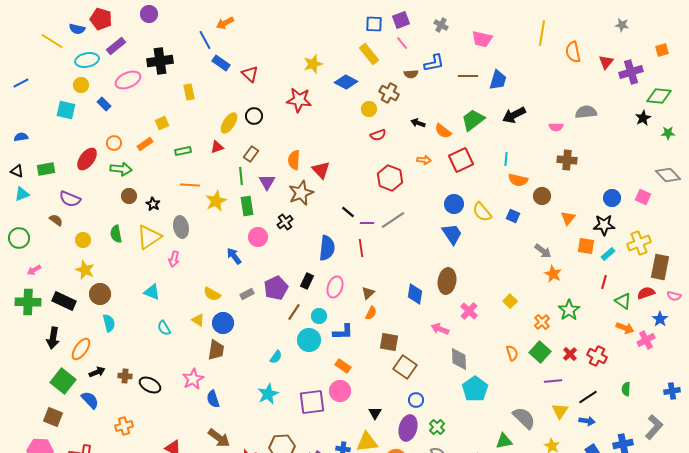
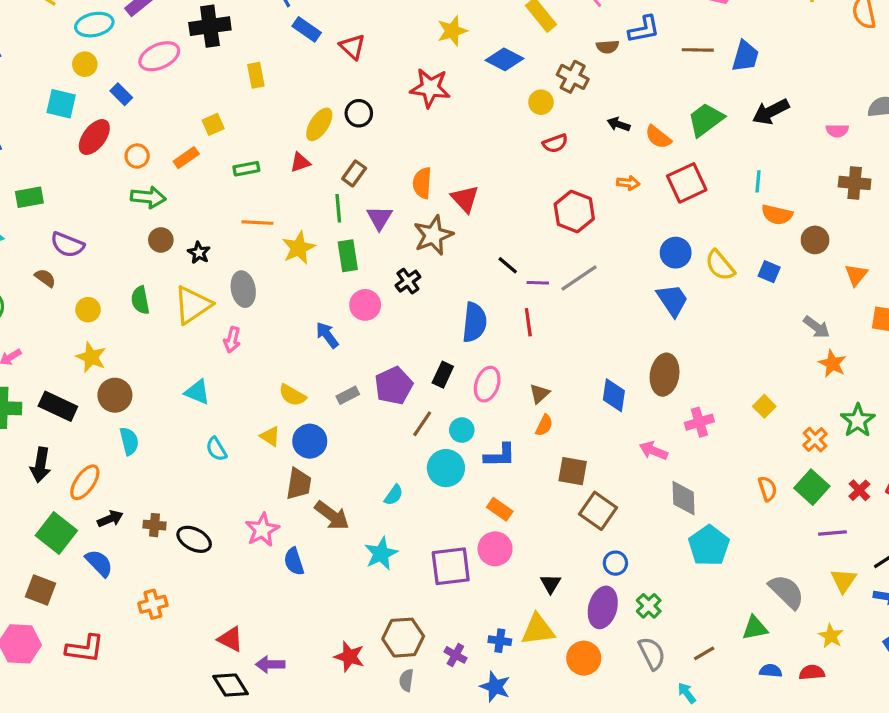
red ellipse: (87, 159) -> (94, 137), moved
pink cross: (469, 311) -> (699, 422), turned 30
brown arrow: (219, 438) -> (332, 516), moved

